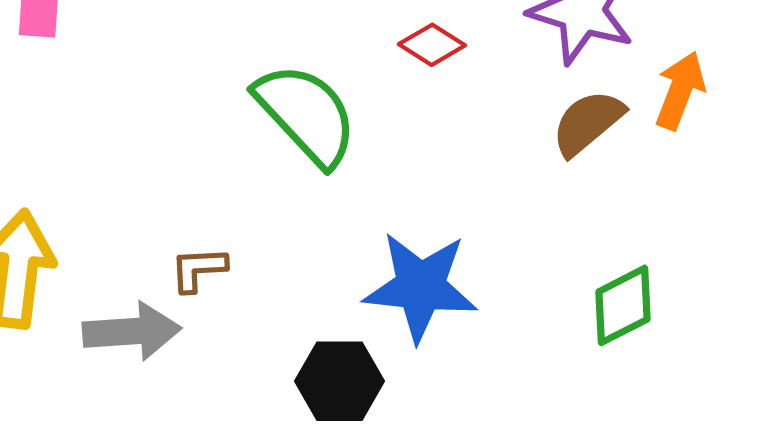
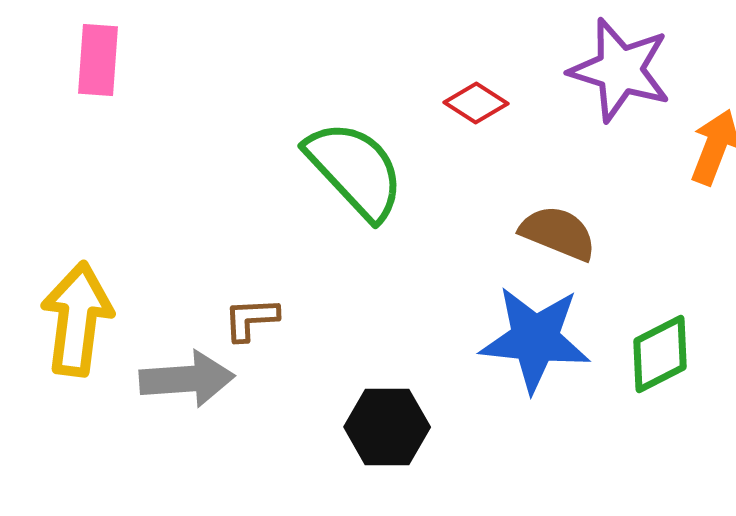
brown semicircle: (588, 123) -> (558, 233), moved, turned 62
blue star: (421, 287) -> (535, 339), moved

